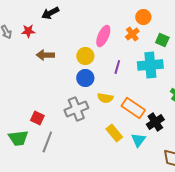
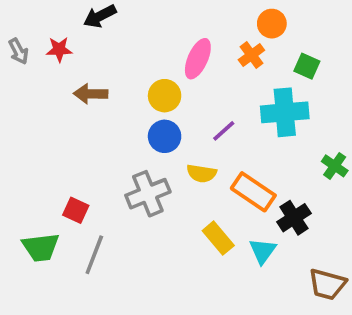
purple line: (117, 67) -> (224, 131), moved, turned 32

